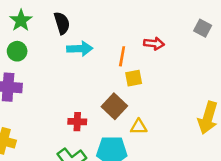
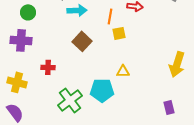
brown square: (114, 106) -> (82, 41), moved
red cross: (77, 122) -> (48, 67), moved

